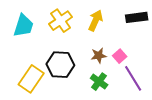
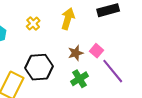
yellow cross: (61, 21) -> (33, 24), size x0.6
green cross: (99, 82) -> (79, 79), turned 30

